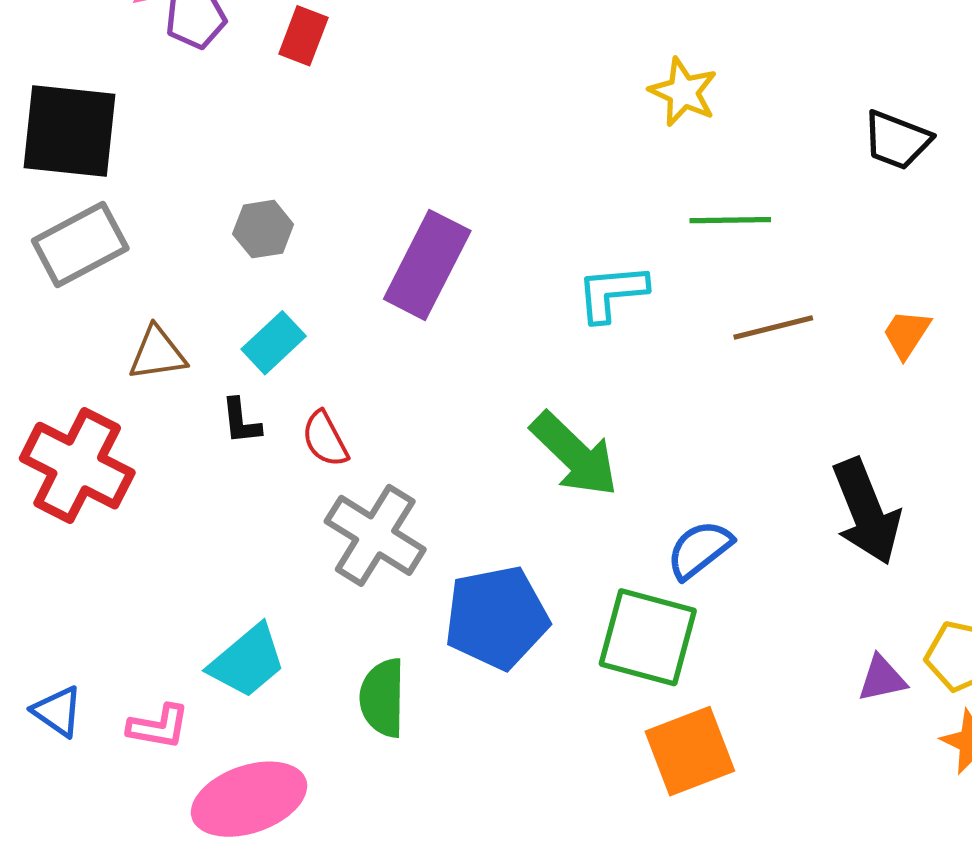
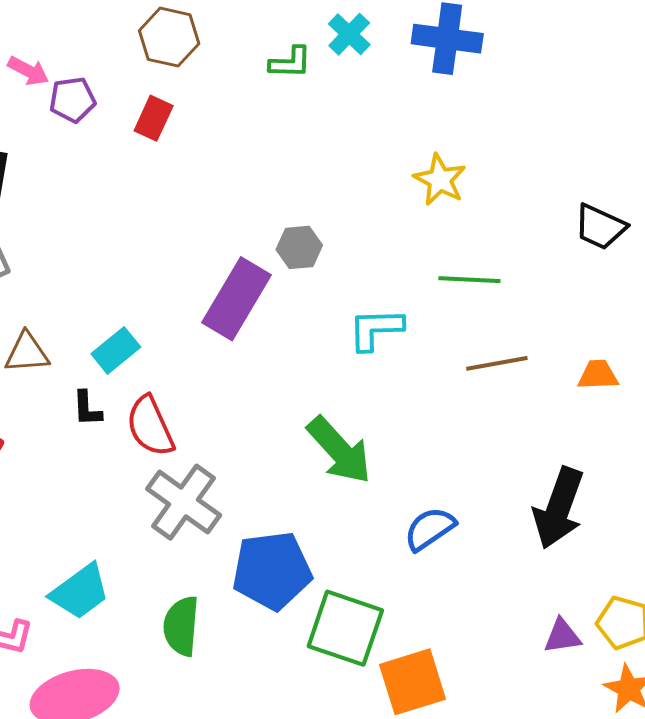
gray hexagon: (263, 229) -> (299, 247), moved
orange trapezoid: (906, 334) -> (598, 375), turned 51
red semicircle: (325, 439) -> (150, 426), size x1.4
black arrow: (866, 512) -> (559, 508), turned 38
green square: (648, 637) -> (345, 628), moved

